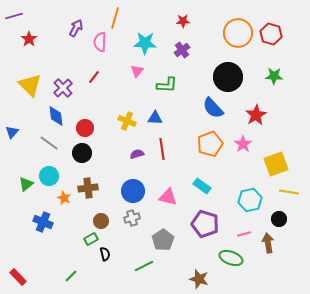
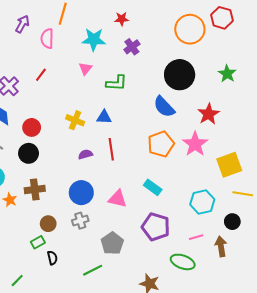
red star: (183, 21) -> (122, 19), moved
red hexagon: (271, 34) -> (222, 18), moved
green star: (274, 76) -> (227, 74), turned 30
pink star: (243, 144) -> (195, 144), size x1.4

